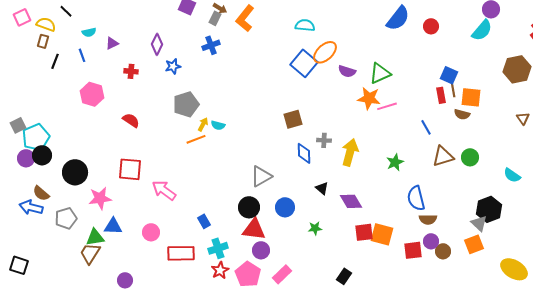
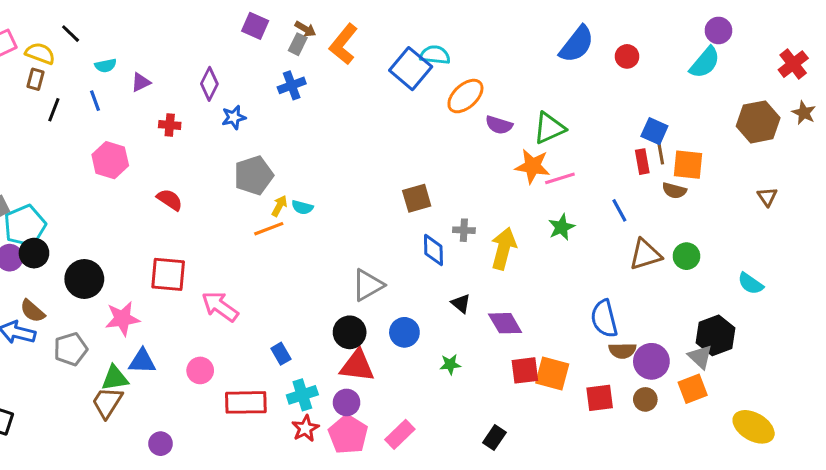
blue square: (304, 63) -> (411, 69), moved
green star: (395, 162) -> (561, 227), moved
purple circle: (431, 241) -> (651, 361), moved, size x1.5
purple circle: (261, 250) -> (347, 402), moved

